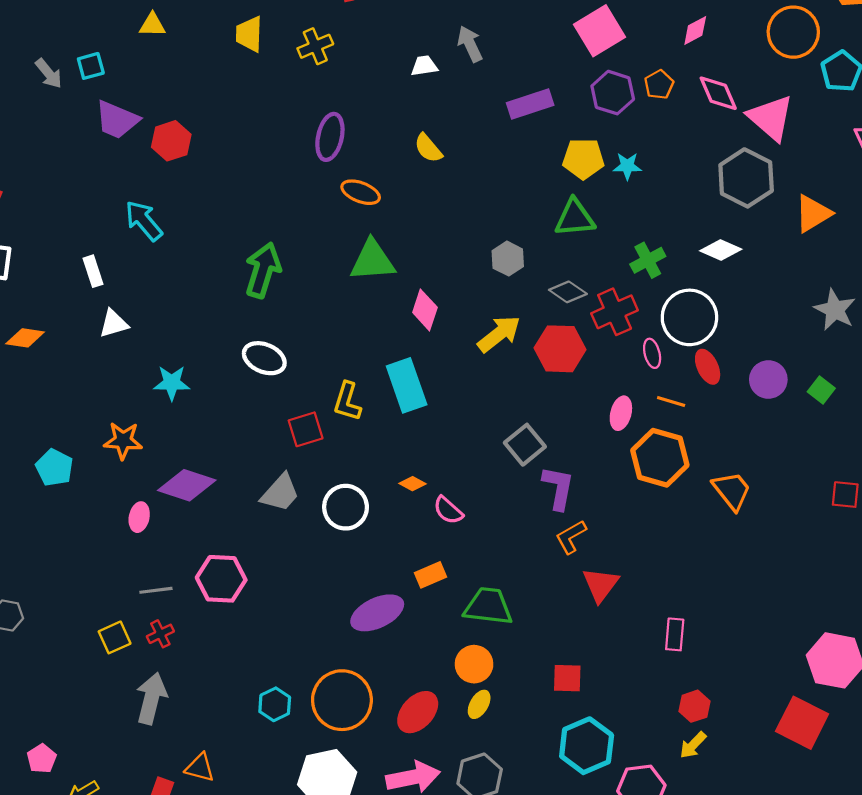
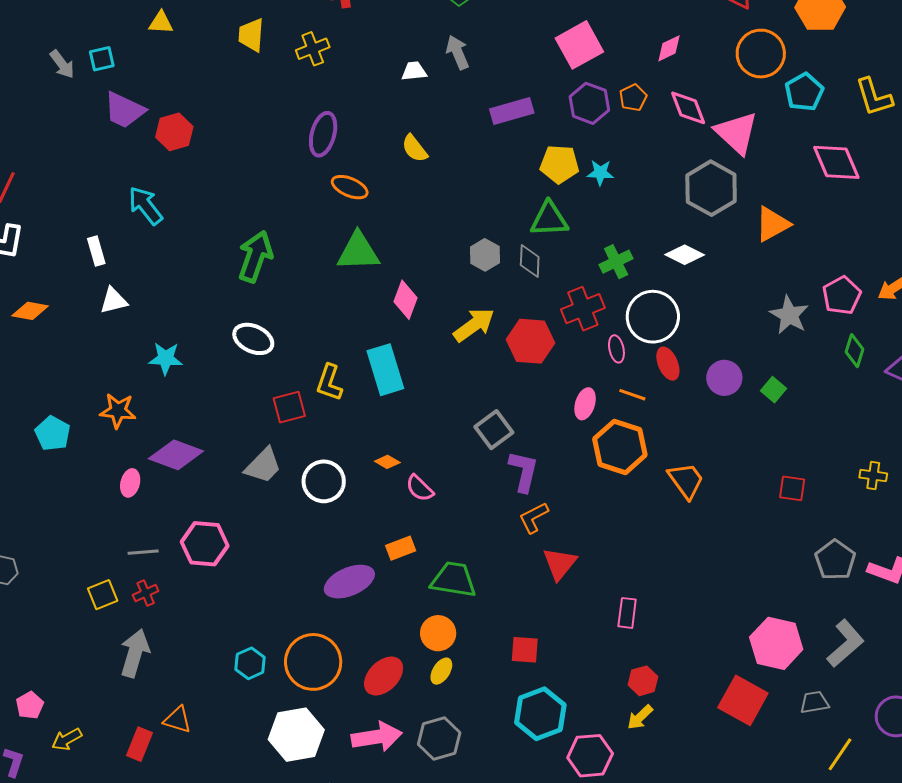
gray diamond: (568, 292) -> (530, 261), moved, turned 56

